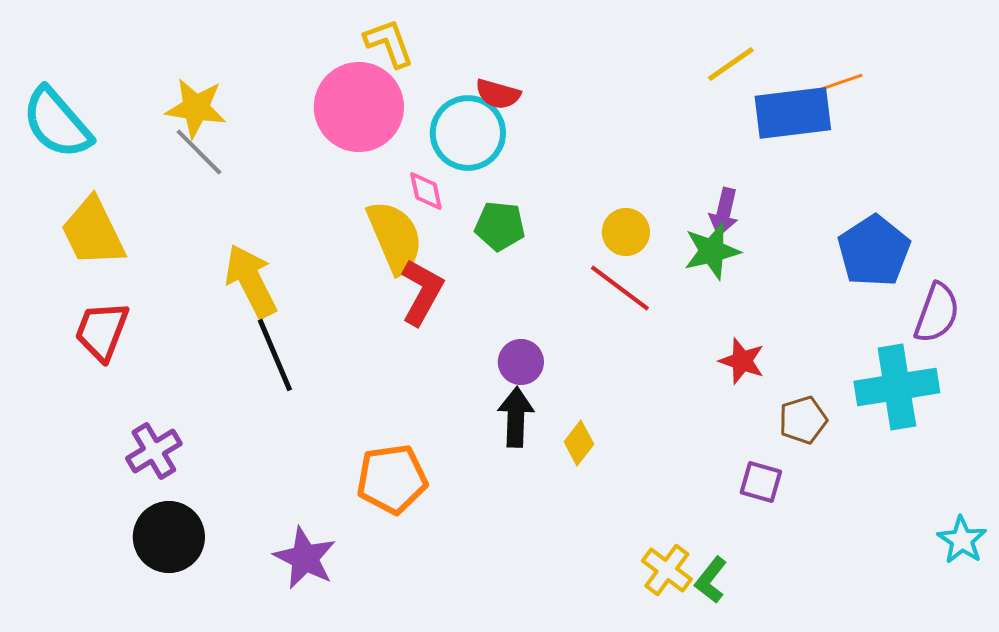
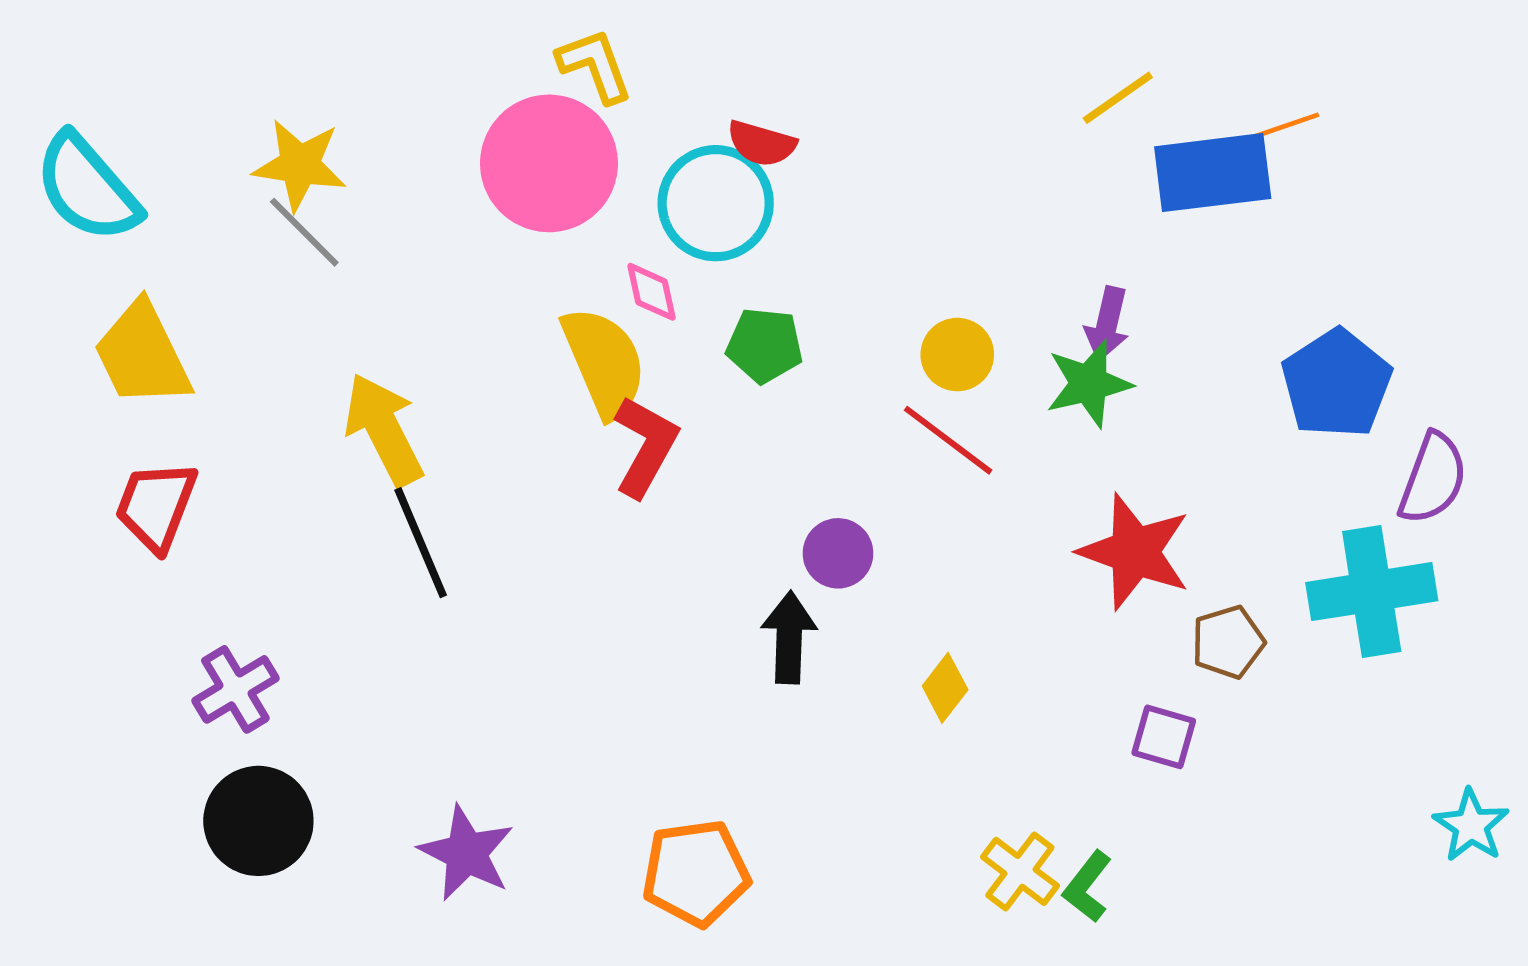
red star: (742, 361) -> (1135, 552), size x1.6
purple circle: (521, 362) -> (838, 553), moved
yellow diamond: (579, 443) -> (945, 688), moved
orange pentagon: (392, 479) -> (696, 873), moved

